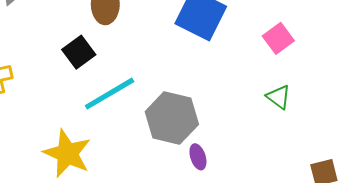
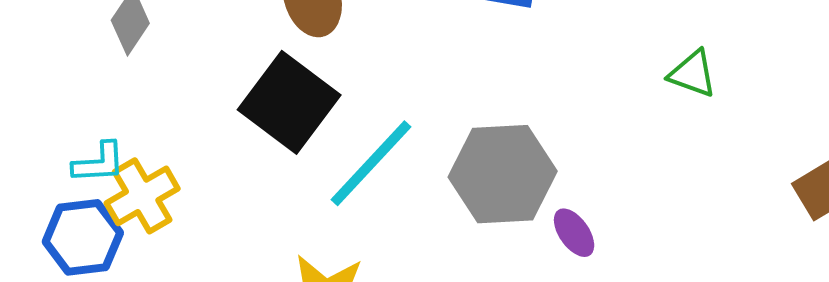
black square: (79, 52) -> (289, 102), size x1.5

